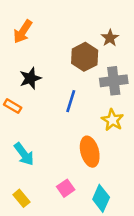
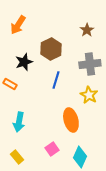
brown hexagon: (85, 57) -> (51, 49), moved
cyan arrow: (24, 154) -> (19, 122), turned 48

